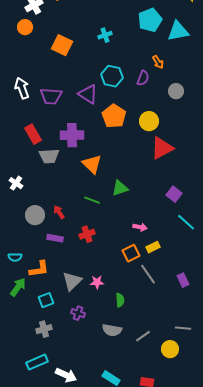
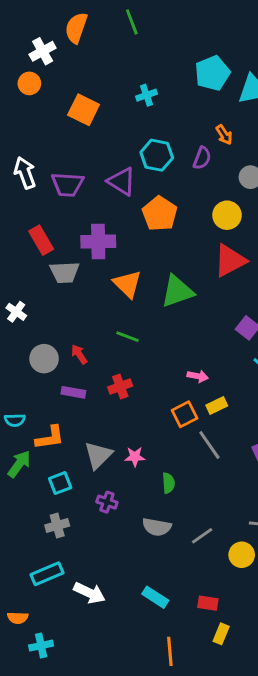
yellow circle: (149, 121) -> (227, 215), moved
green triangle: (120, 188) -> (177, 291), moved, size x1.4

